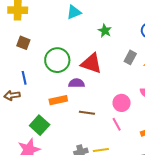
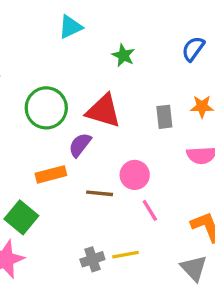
gray rectangle: (130, 57) -> (164, 117), moved, turned -32
purple semicircle: (76, 83) -> (80, 145), turned -49
pink circle: (122, 103) -> (135, 175), moved

